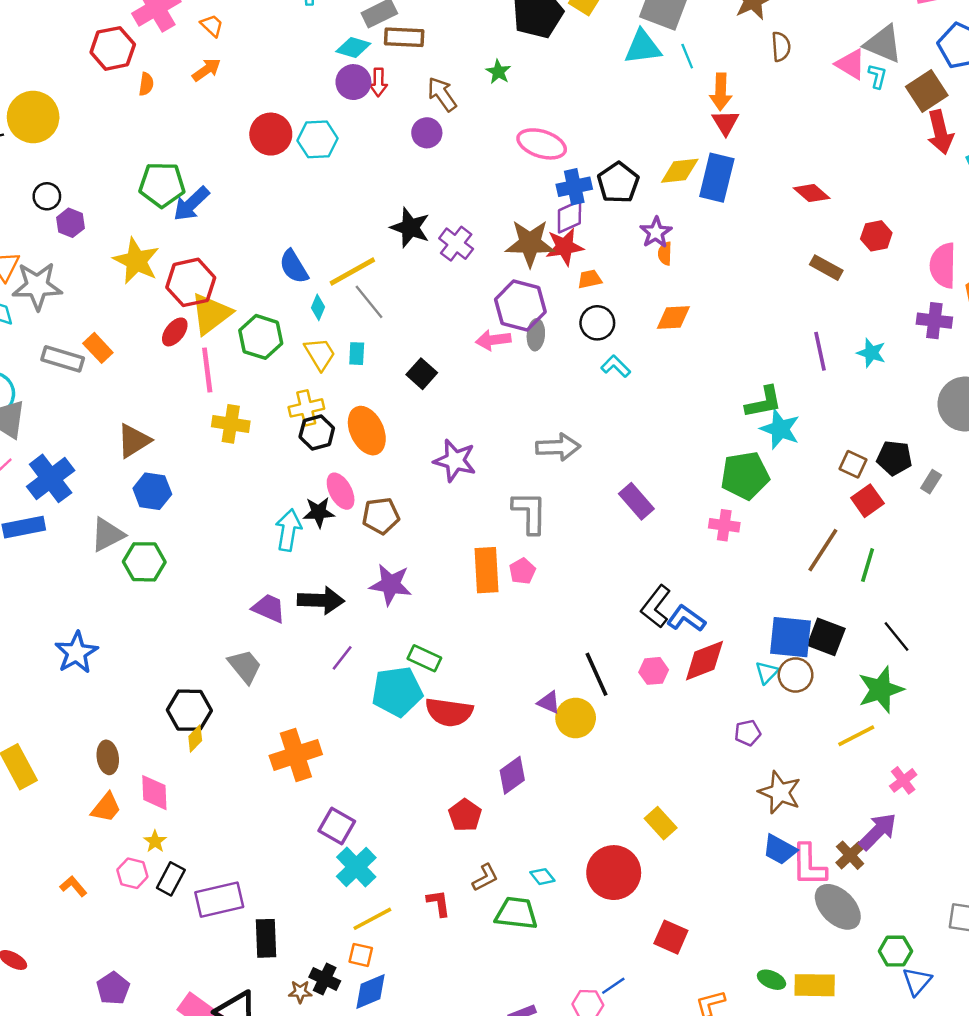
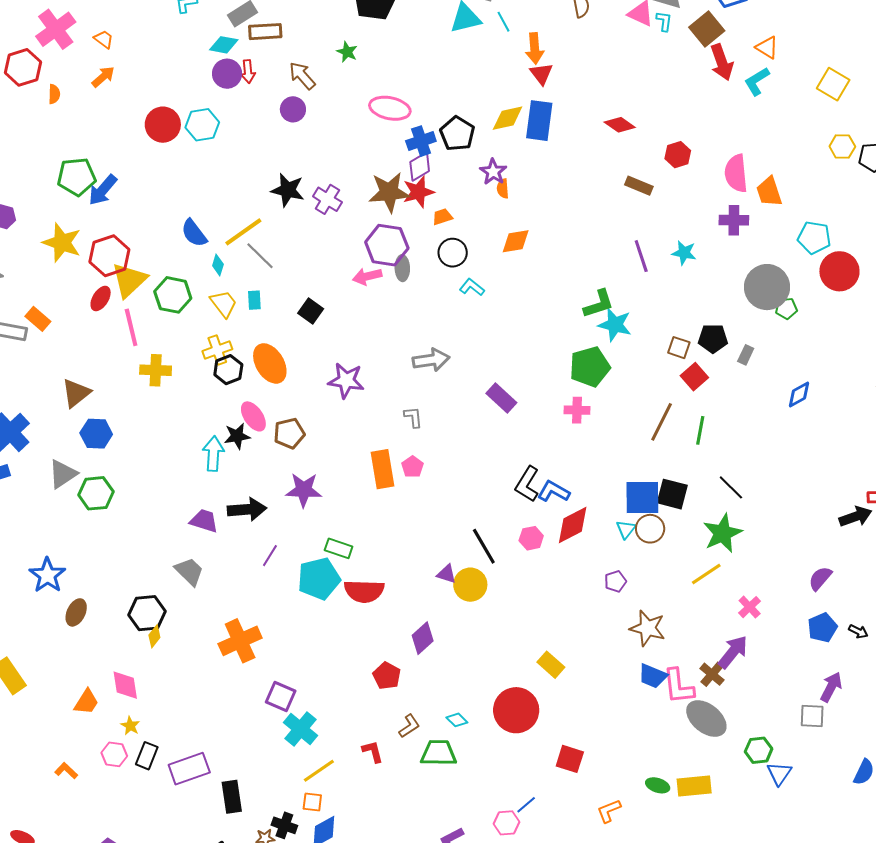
gray L-shape: (530, 512) -> (413, 417), size x0.6
brown ellipse: (108, 757) -> (76, 612), moved, turned 40

